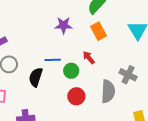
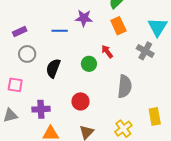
blue line: (53, 60) -> (60, 31), moved
gray cross: (128, 75) -> (145, 51), moved
red circle: (76, 96) -> (80, 101), moved

